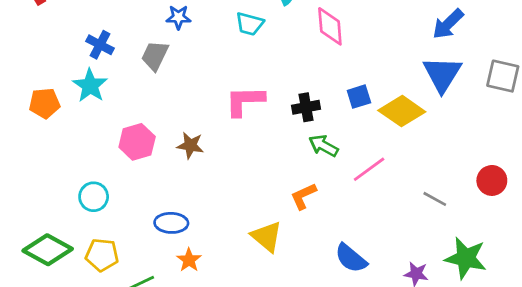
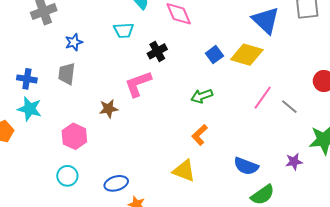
black cross: (306, 107) -> (157, 51), moved
brown star: (190, 145) -> (108, 109), moved
green arrow: (324, 146) -> (202, 96), turned -30
pink line: (369, 169) -> (263, 98), moved
cyan circle: (94, 197) -> (67, 176), moved
gray line: (435, 199) -> (289, 107), turned 30

